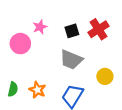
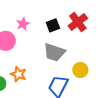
yellow circle: (105, 76) -> (80, 70), moved
orange star: (37, 90) -> (18, 74), moved

